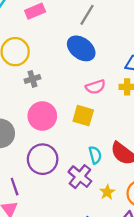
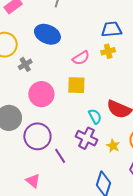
blue ellipse: (81, 48) -> (47, 34), moved
purple circle: (43, 159) -> (37, 136), moved
purple line: (15, 187) -> (60, 156), moved

